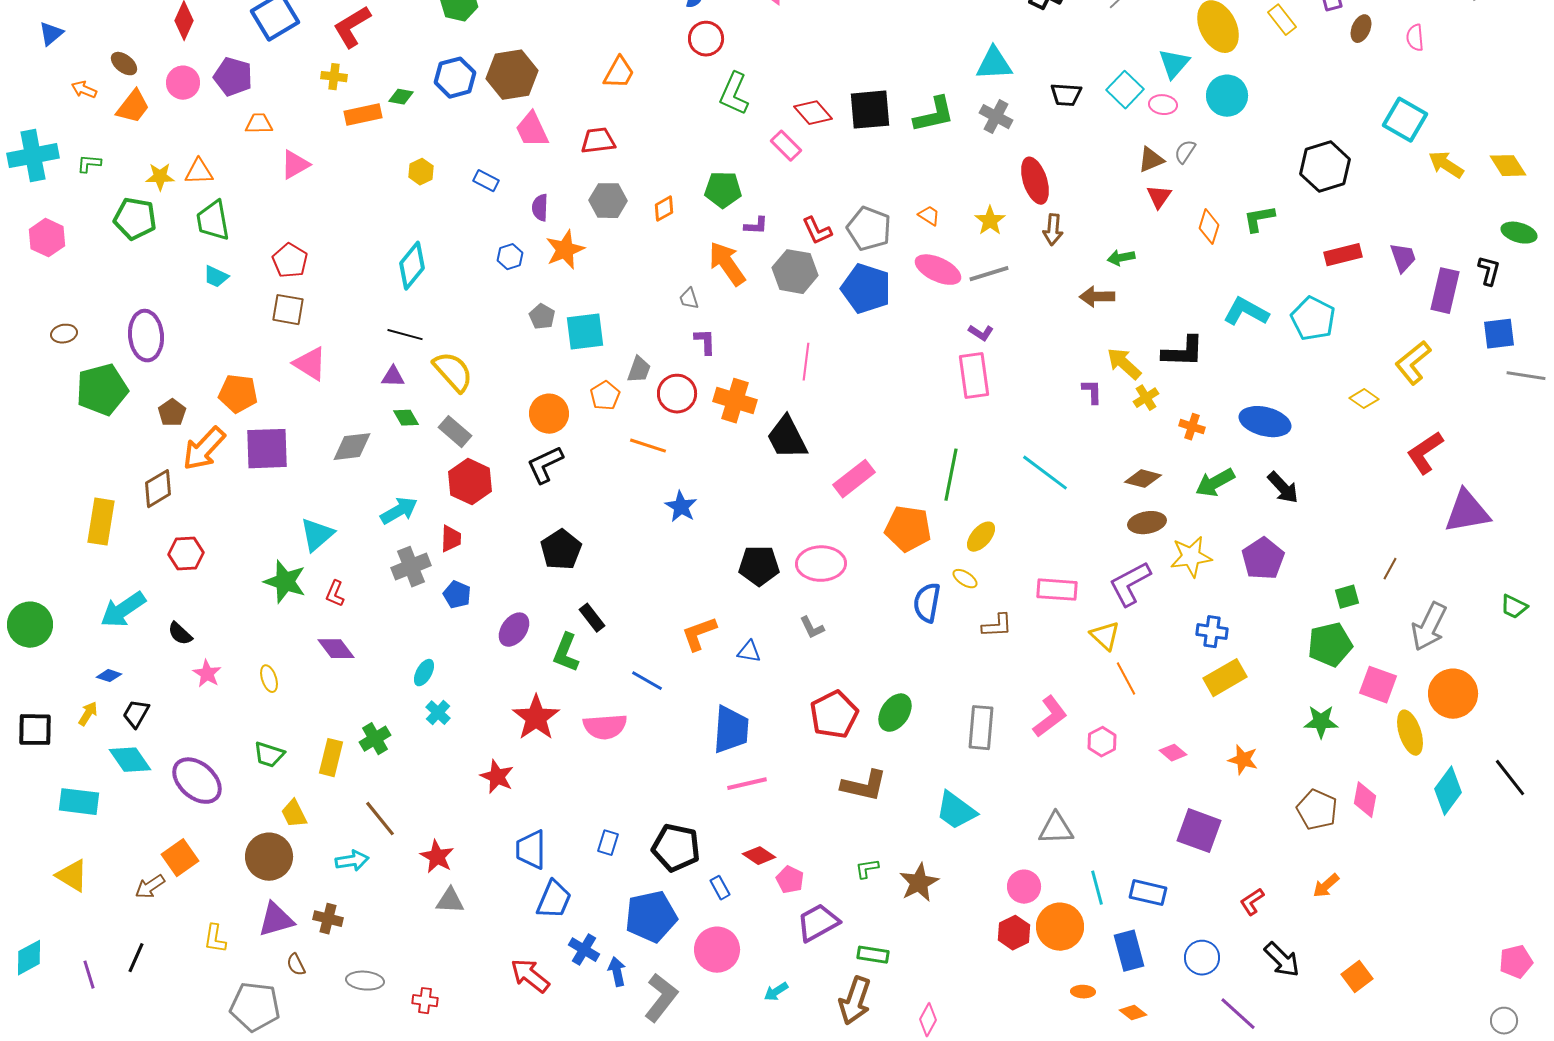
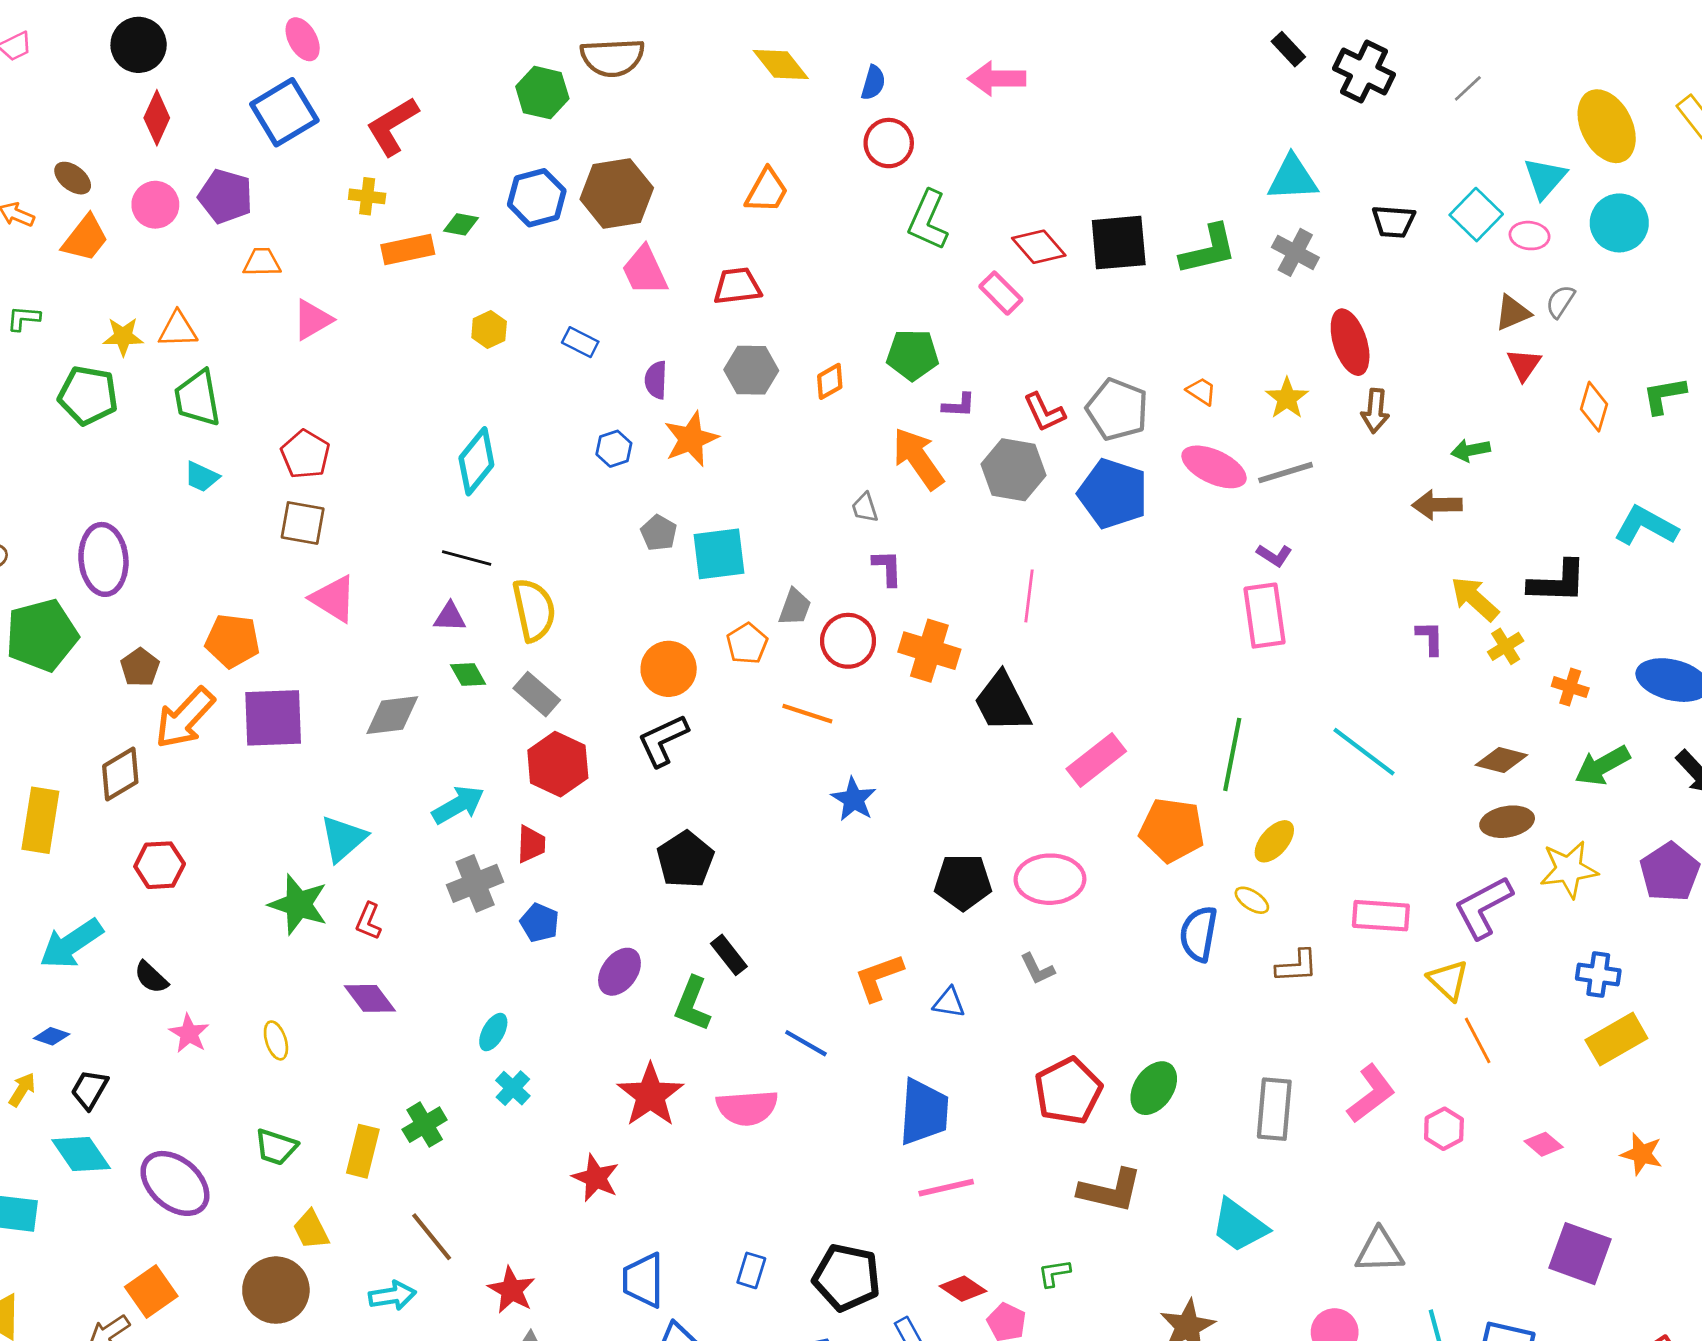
yellow semicircle: (453, 372) -> (534, 610), turned 30
green L-shape: (867, 869) -> (1054, 1273), moved

